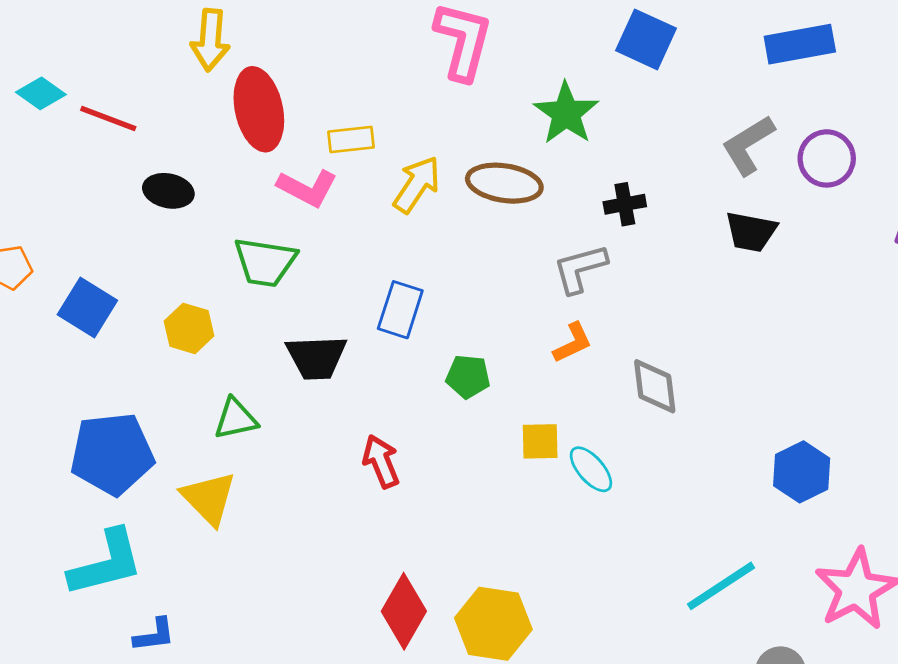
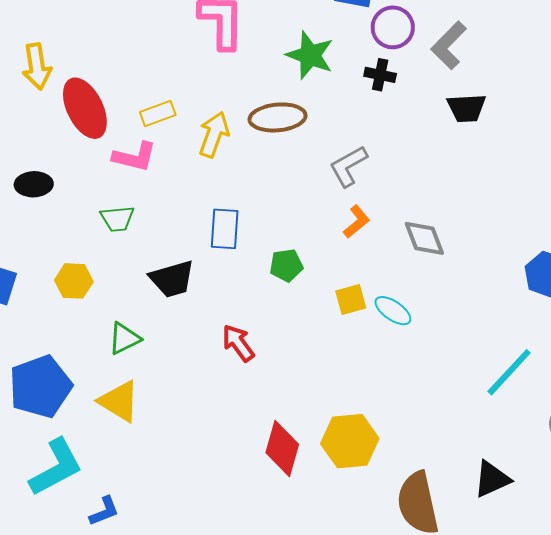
purple circle: (827, 158) -> (393, 27), moved
black cross: (625, 204) -> (380, 75), moved, turned 36
green trapezoid: (265, 262) -> (117, 219), size x0.7

